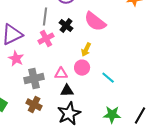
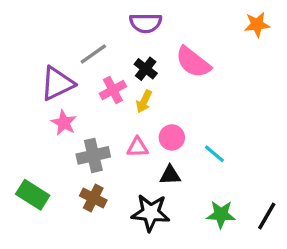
gray line: (45, 17) -> (93, 54), moved, turned 48
yellow arrow: (86, 50) -> (144, 101), moved
black triangle: (67, 91) -> (170, 175), moved
black star: (69, 114) -> (151, 213), turned 30

